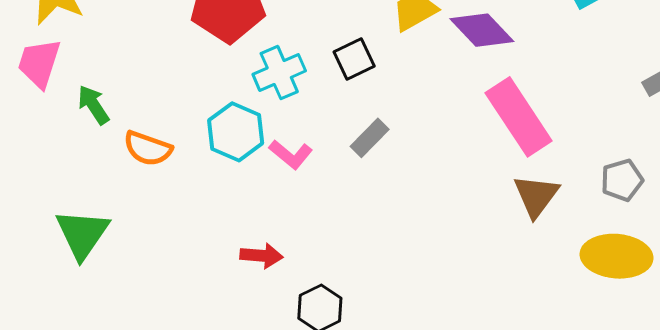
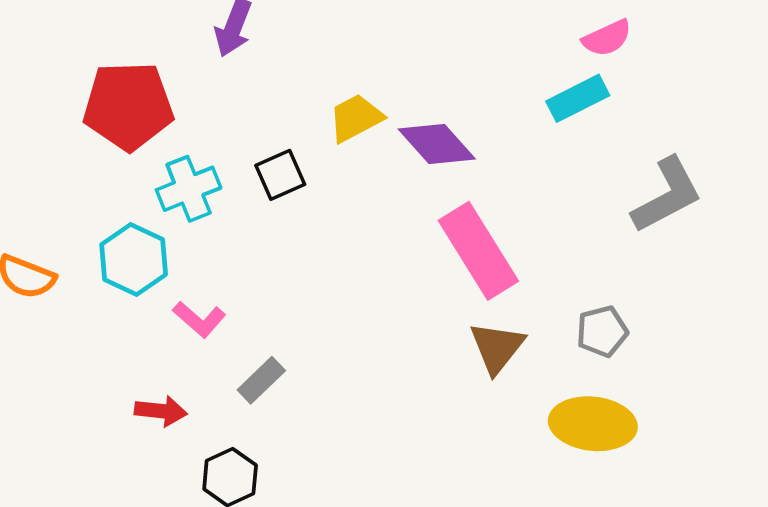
gray rectangle: (370, 138) -> (261, 380), moved
pink L-shape: (291, 154) -> (199, 319), moved

